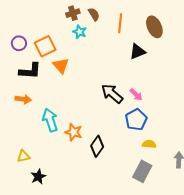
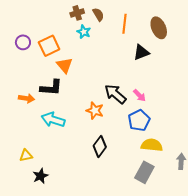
black L-shape: (30, 71) -> (51, 88), moved
cyan arrow: (50, 120) -> (53, 120), turned -55
orange star: (74, 132) -> (95, 111), moved
yellow semicircle: (149, 144) -> (152, 145), size x1.5

